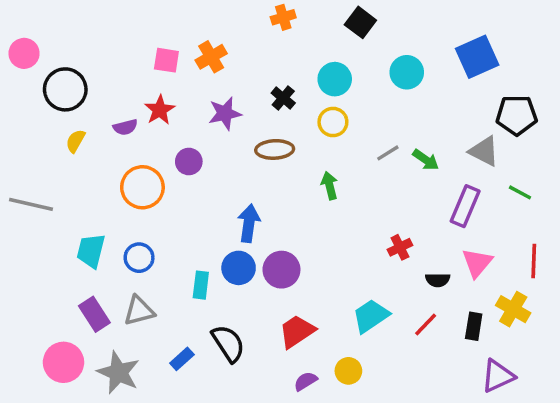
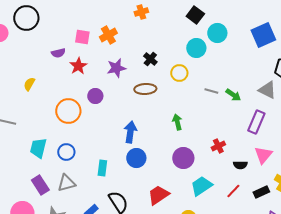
orange cross: (283, 17) -> (141, 12), moved
cyan circle: (407, 72) -> (217, 33), moved
cyan circle: (335, 79) -> (196, 48), moved
black circle: (65, 89) -> (26, 18), moved
purple semicircle: (125, 127) -> (58, 53), moved
gray line: (388, 153) -> (211, 91), turned 48
green arrow: (330, 186) -> (177, 122), moved
blue circle: (239, 268) -> (136, 158), moved
purple circle: (281, 270) -> (183, 158), moved
black rectangle: (474, 326) -> (261, 192), turned 56

